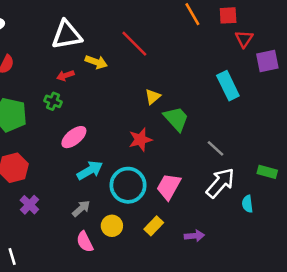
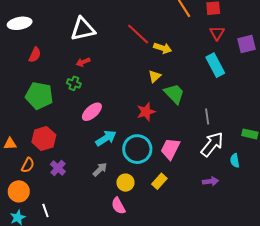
red triangle: (244, 39) -> (217, 33), moved
yellow arrow: (96, 62) -> (163, 48), moved
gray line: (216, 148) -> (207, 116), turned 42
purple arrow: (194, 236) -> (211, 181), moved
pink semicircle: (85, 242) -> (118, 206), moved

